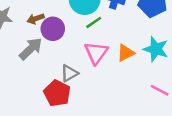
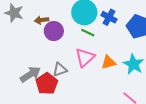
green line: (94, 22) -> (88, 33), turned 48
gray arrow: (31, 49) -> (30, 74), moved

